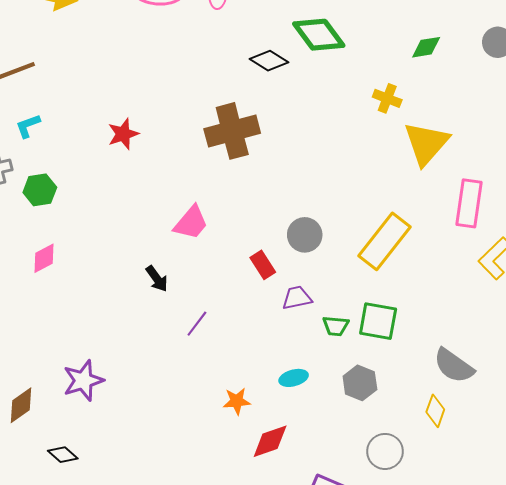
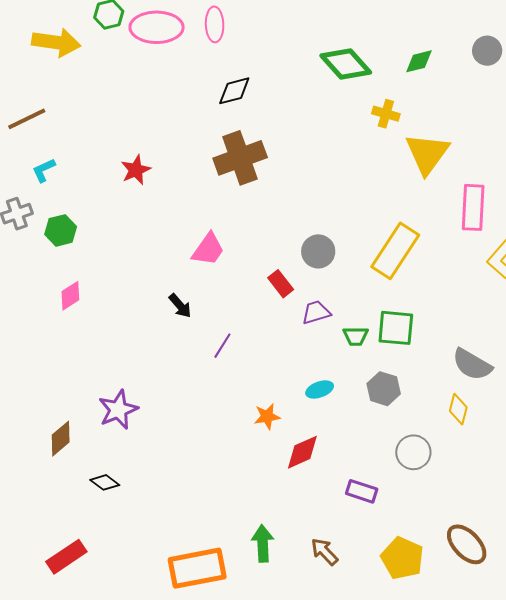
green diamond: (319, 35) -> (346, 64), moved
black diamond: (269, 61) -> (234, 91), moved, turned -42

